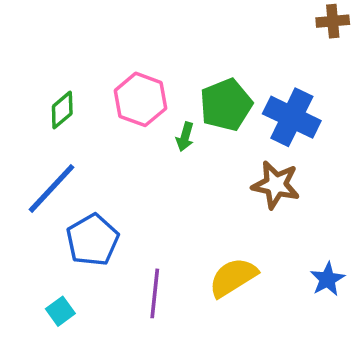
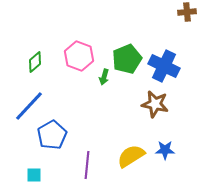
blue star: (327, 279) -> (165, 150), moved, turned 30
cyan square: (60, 311) -> (34, 175), turned 35

